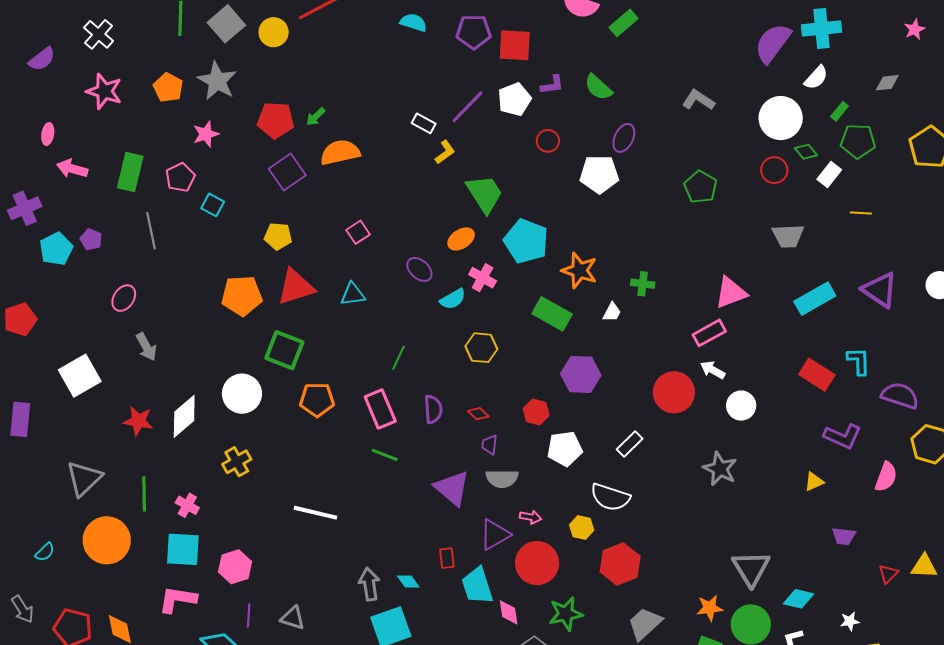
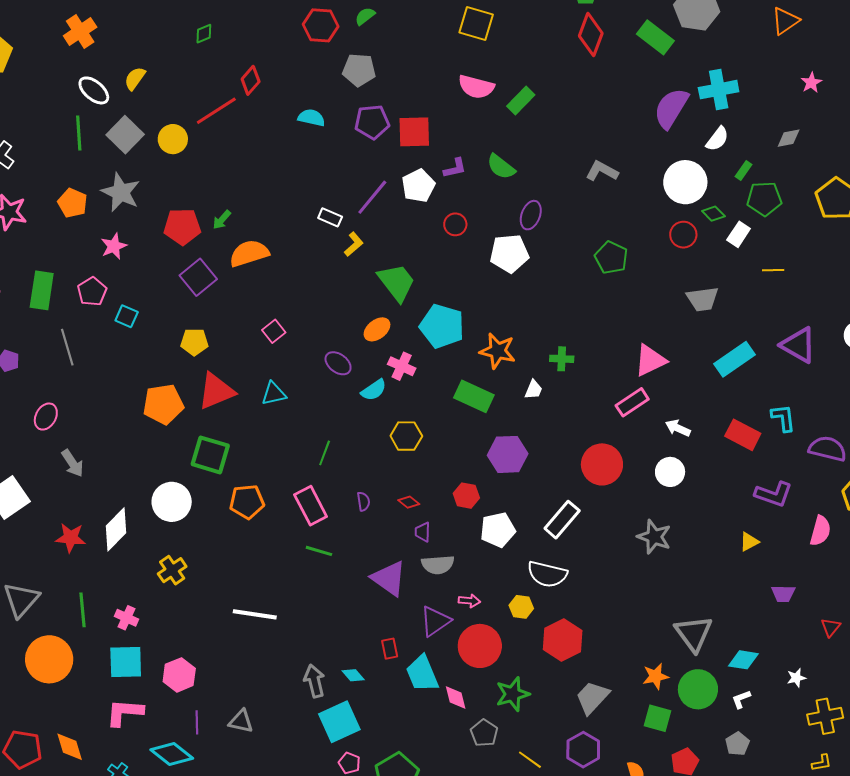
white arrow: (713, 370) -> (678, 428), moved
purple semicircle: (433, 409) -> (363, 501), size x0.7
white rectangle: (630, 444) -> (562, 520), size x1.4

